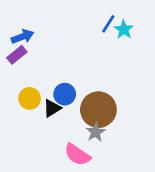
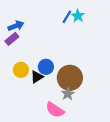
blue line: (108, 24) -> (67, 17), moved
cyan star: (124, 30) -> (78, 16), moved

